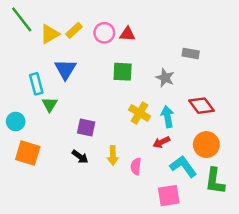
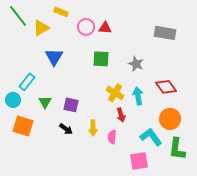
yellow rectangle: (74, 30) -> (61, 12), moved, turned 64
gray rectangle: (191, 53) -> (165, 33), moved, size x1.5
cyan rectangle: (36, 84) -> (27, 82), moved, turned 54
green triangle: (50, 104) -> (45, 102), moved
red arrow: (161, 142) -> (121, 115), moved, turned -80

